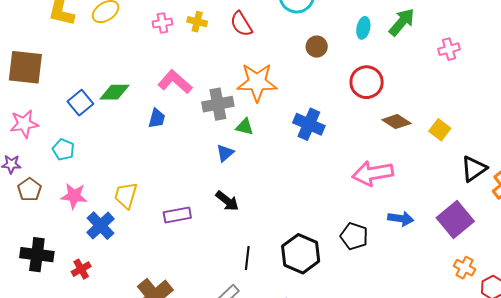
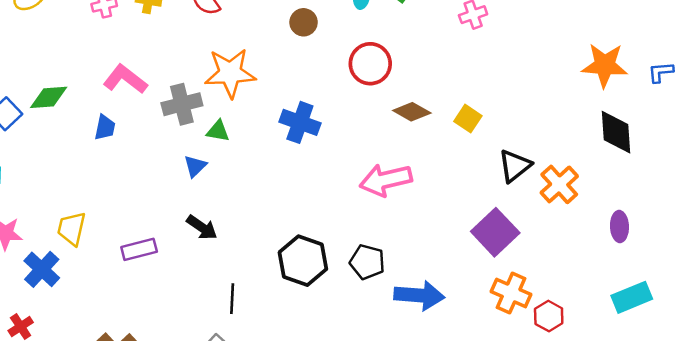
blue arrow: (401, 219) -> (419, 295), moved, size x1.5
black hexagon: (301, 254) -> (303, 261), moved
orange cross: (465, 268) -> (511, 293), size x1.4

